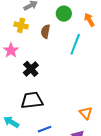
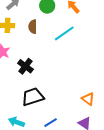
cyan line: (75, 44) -> (64, 33), turned 45

